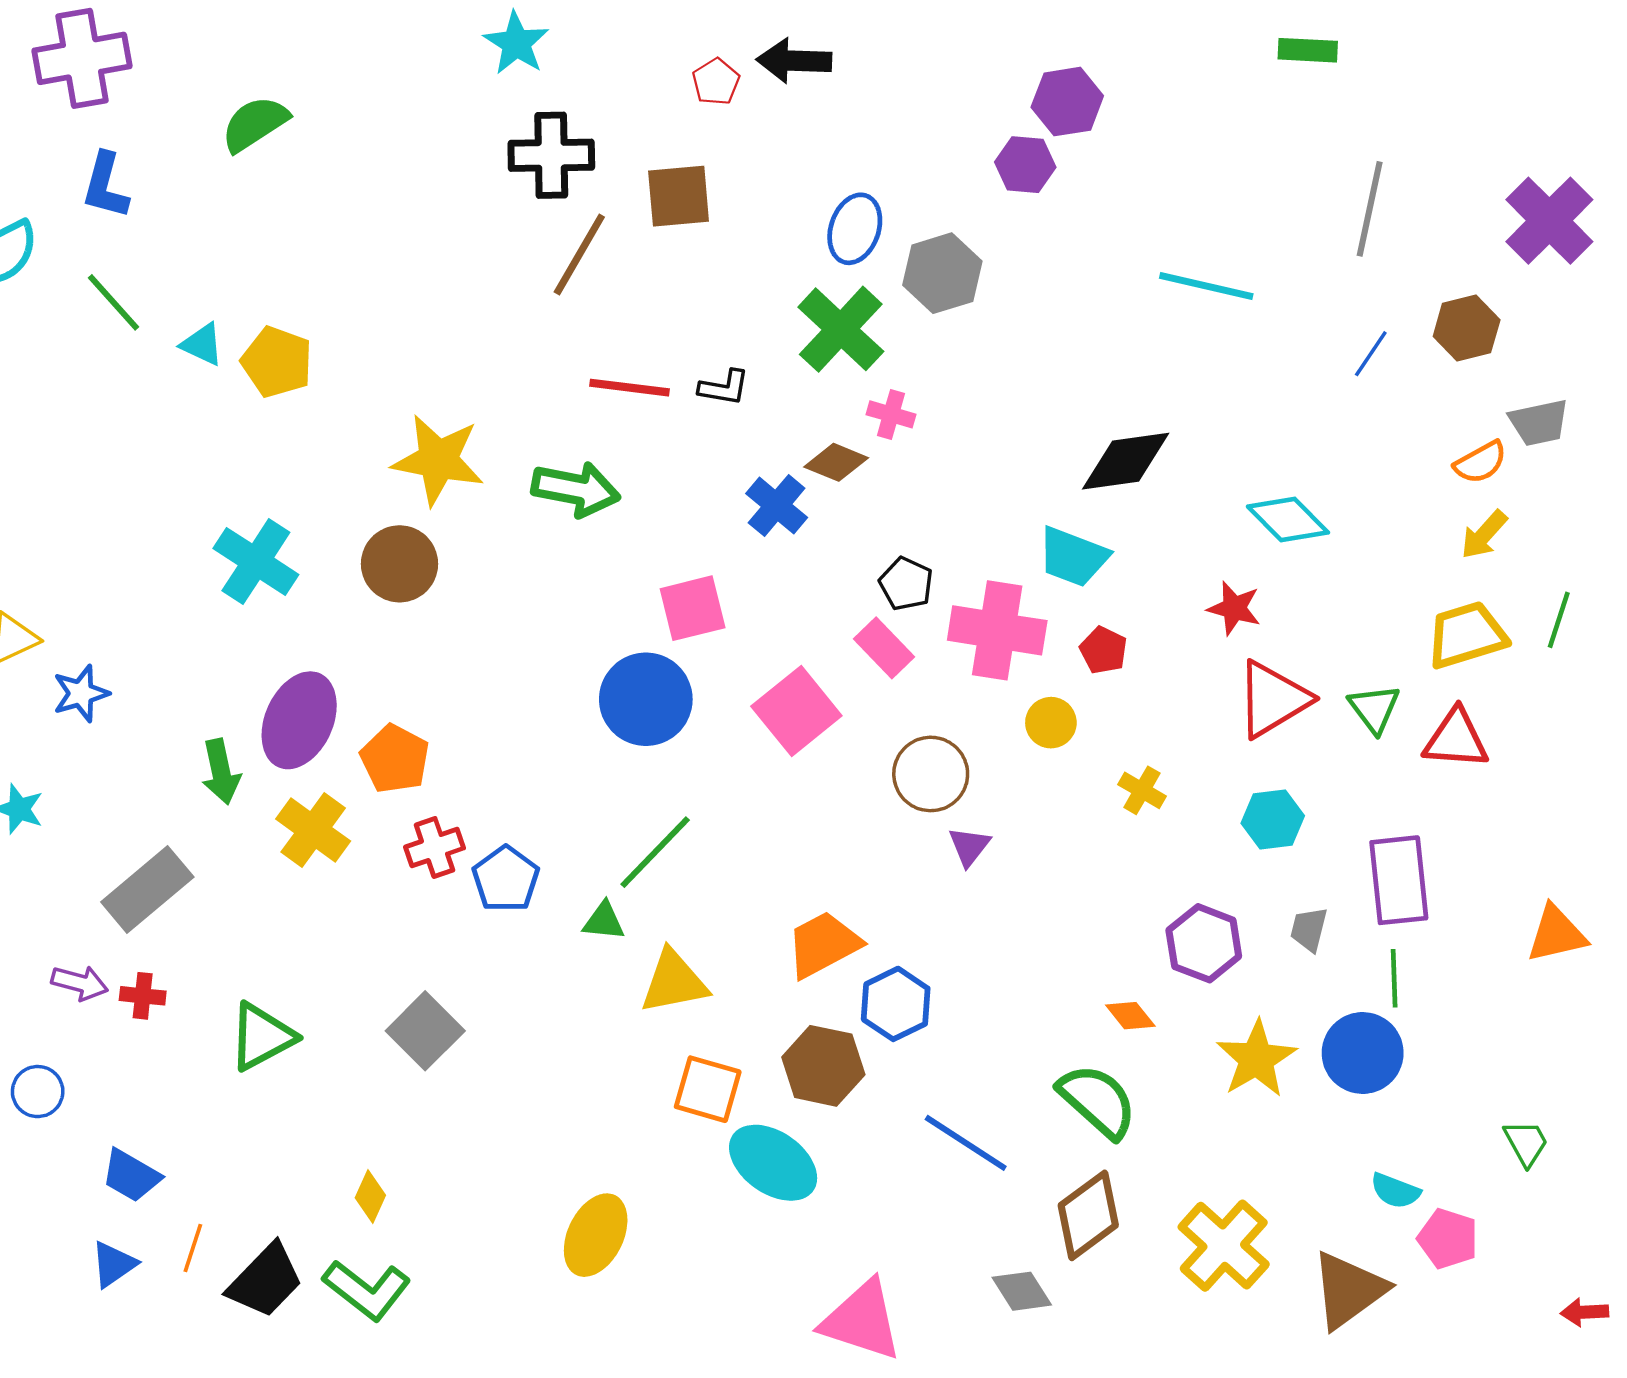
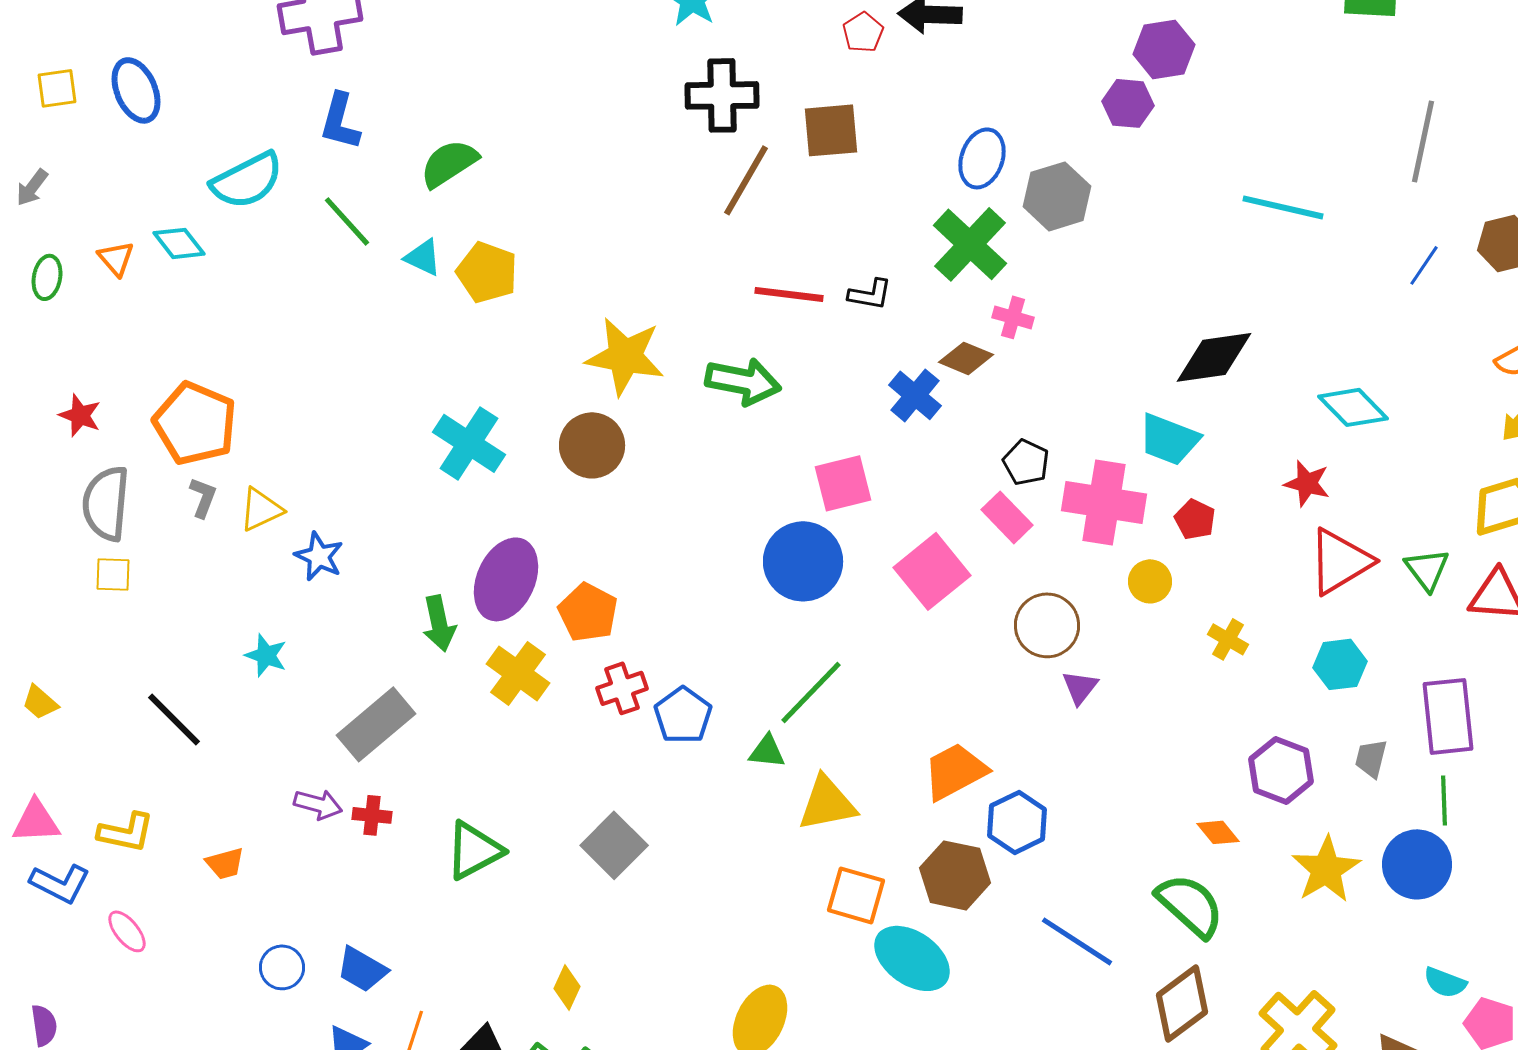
green semicircle: (255, 124) -> (449, 163), moved
blue star: (81, 693) -> (319, 556), turned -30
blue circle: (38, 1092) -> (282, 967), moved

